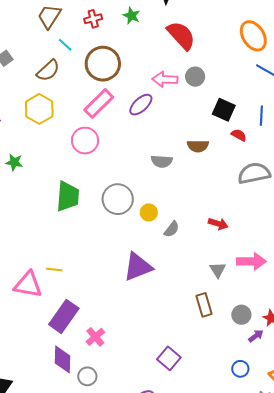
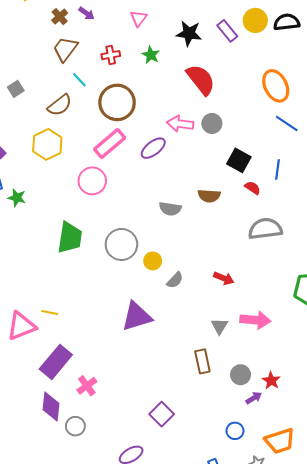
pink triangle: (28, 285) -> (21, 326), turned -36

